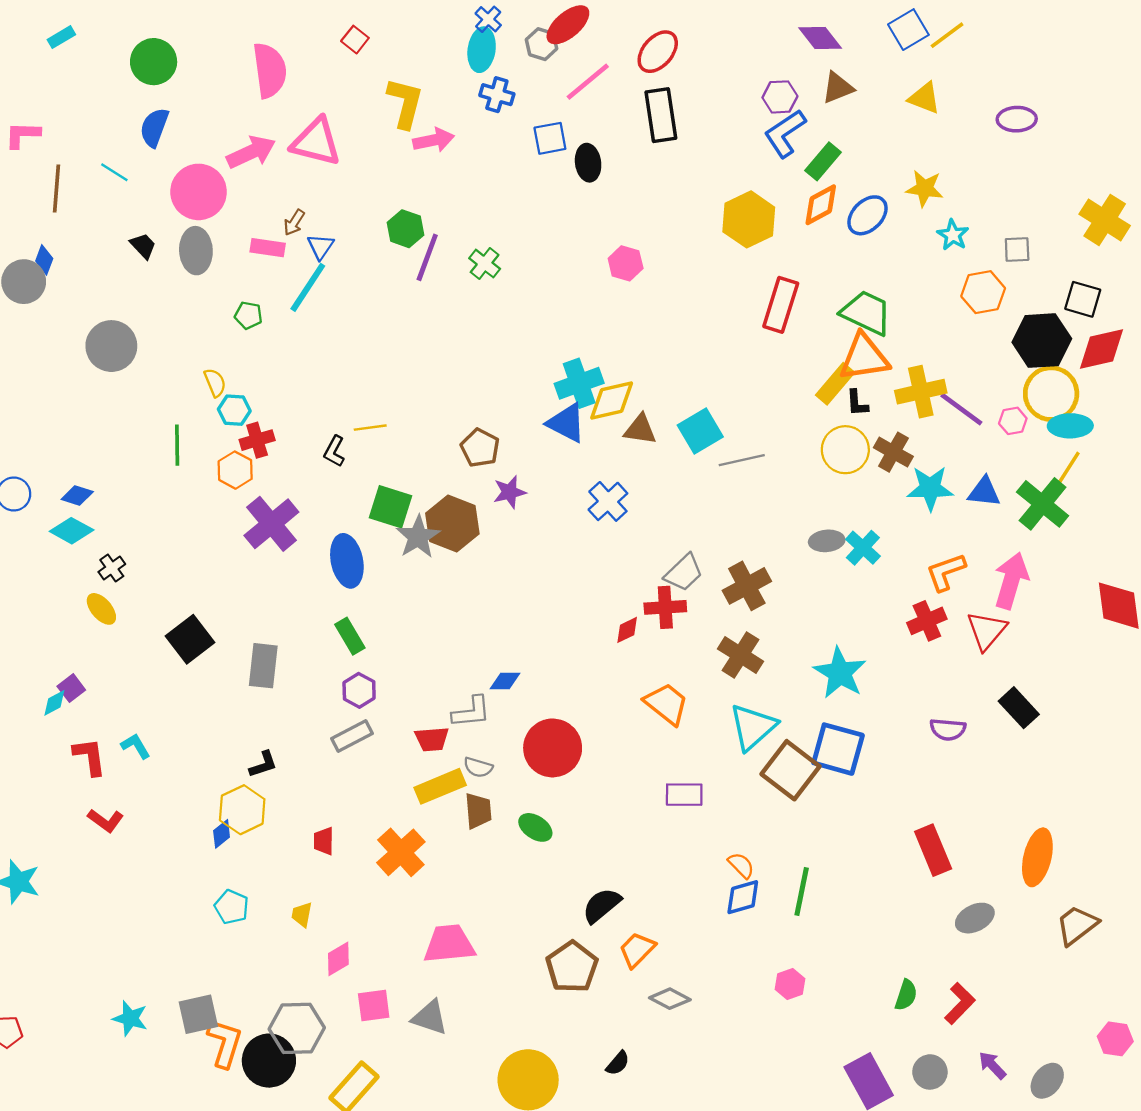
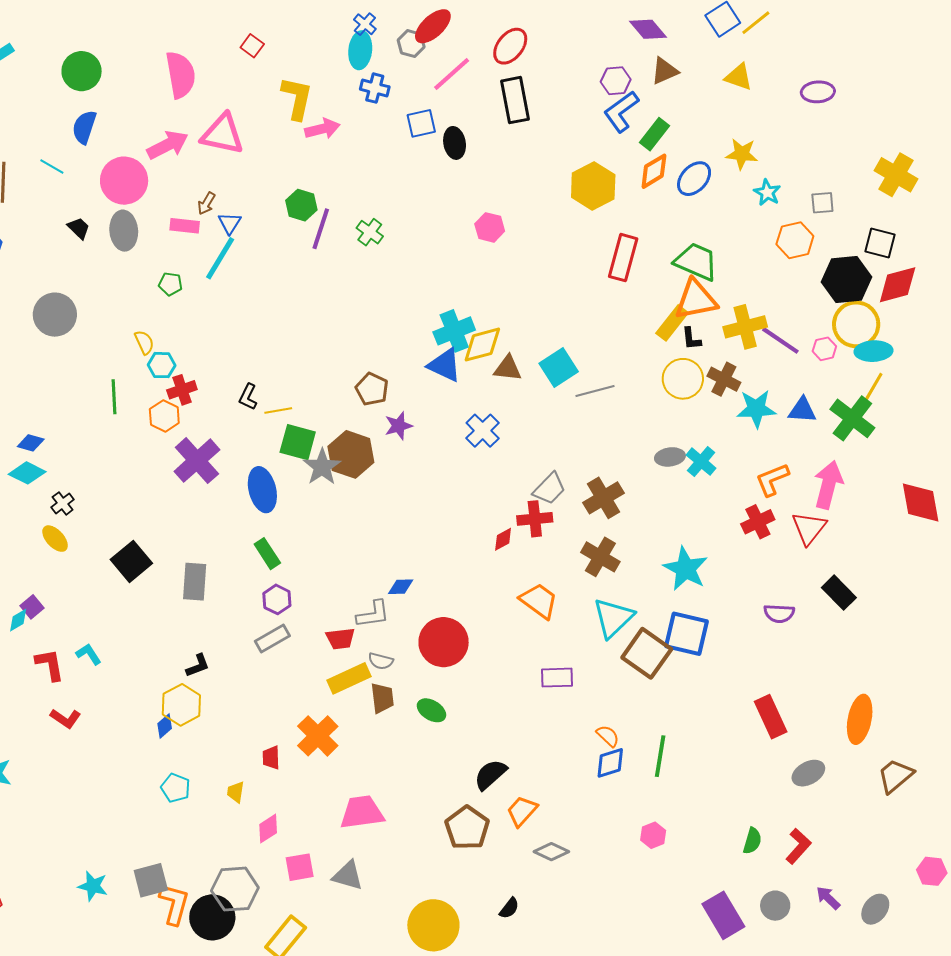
yellow line: (370, 428) -> (278, 410), moved
red trapezoid: (324, 841) -> (271, 758), moved

